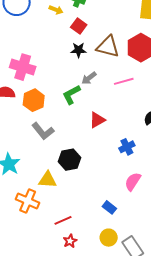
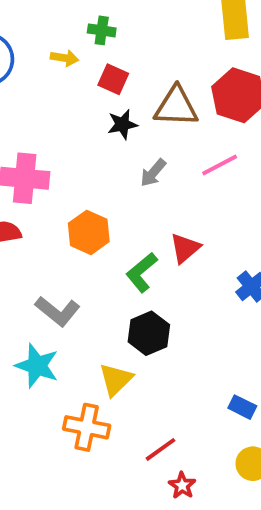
green L-shape: (71, 95) -> (142, 272), moved
orange hexagon: (34, 100) -> (89, 232), moved
gray L-shape: (43, 131) -> (58, 311), moved
yellow triangle: (48, 180) -> (116, 380), turned -36

